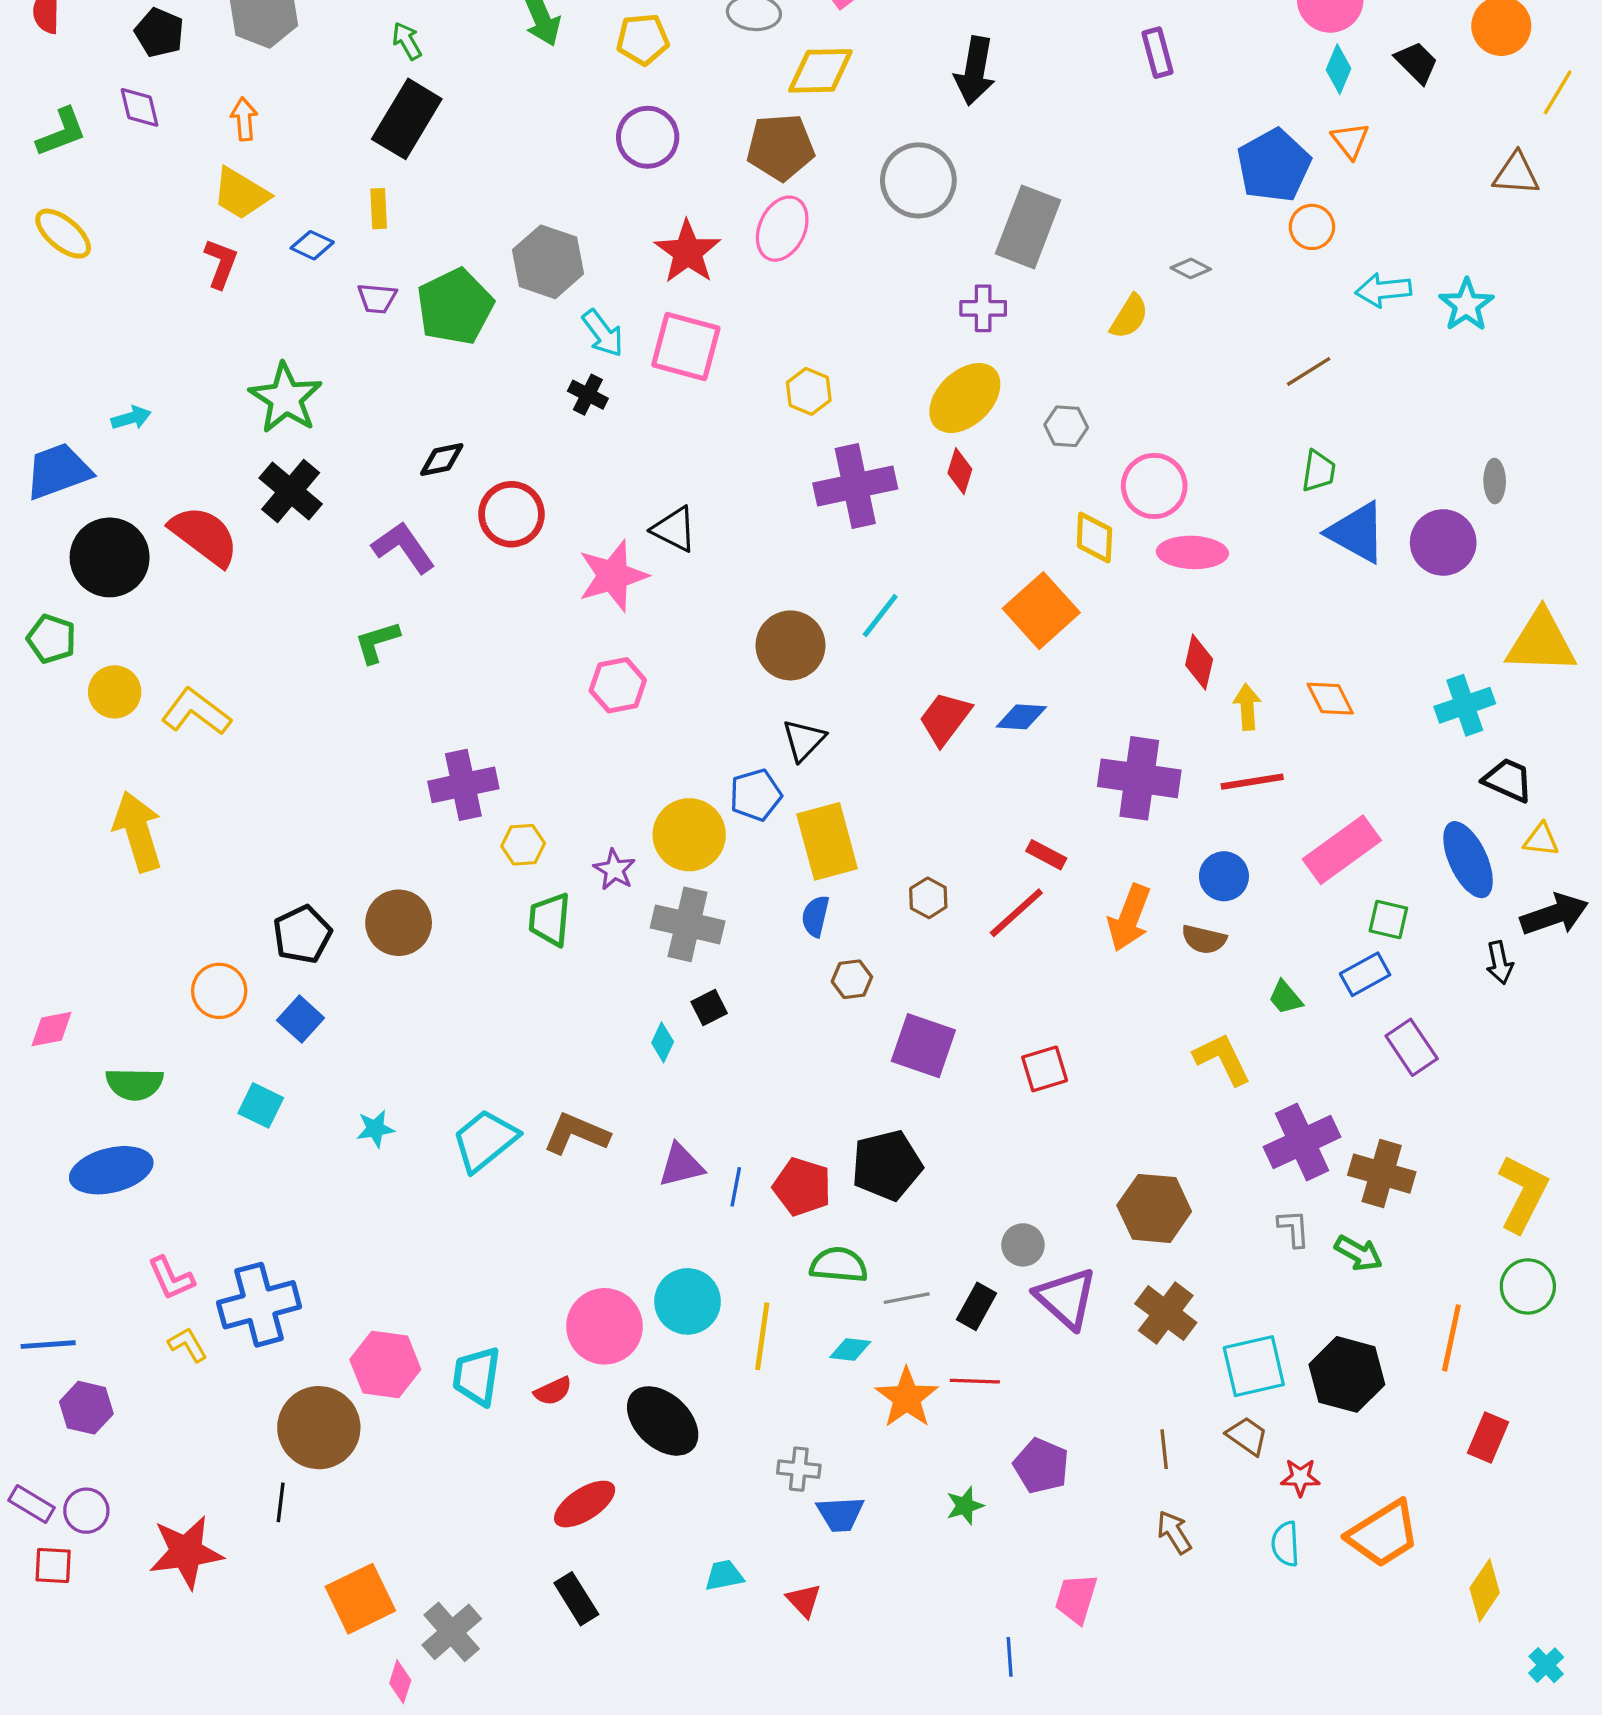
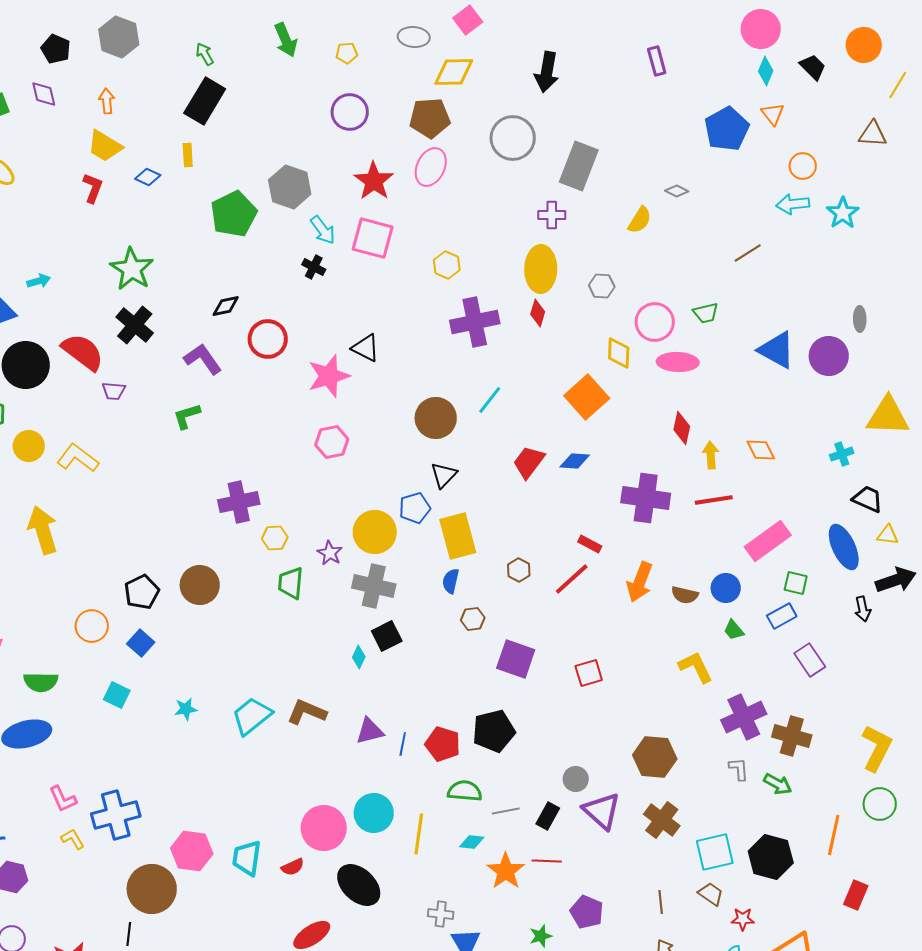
yellow pentagon: (643, 39) -> (347, 53), size x0.7
orange circle: (1312, 227) -> (803, 166), moved
purple trapezoid: (377, 298) -> (114, 391), moved
yellow ellipse: (965, 398) -> (541, 269), turned -45
green trapezoid: (1319, 471) -> (706, 313), moved, turned 68
cyan cross: (1465, 705) -> (842, 454), size x0.7
blue circle: (1224, 876) -> (726, 588), moved
black square: (709, 1007) -> (387, 636), size x1.4

